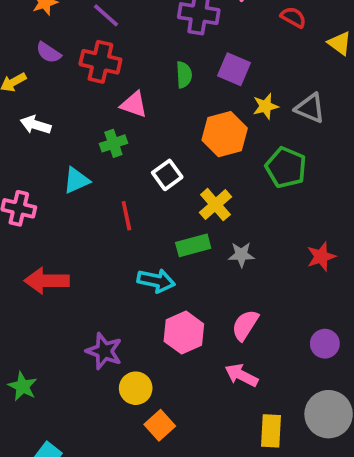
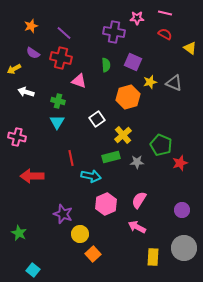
green cross: (113, 143) -> (58, 101), moved, turned 32
green pentagon: (286, 168) -> (161, 145), moved
cyan triangle: (76, 180) -> (57, 122), moved, turned -35
red line: (126, 216) -> (71, 158), moved

